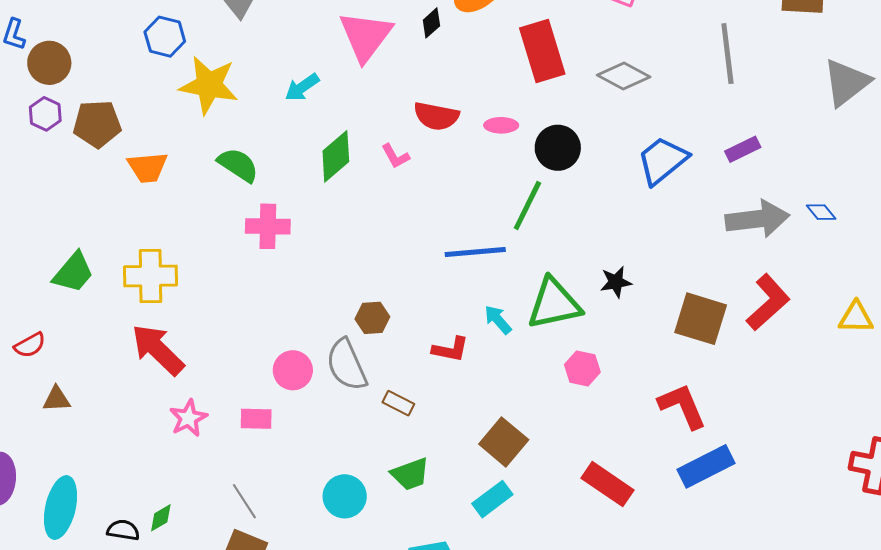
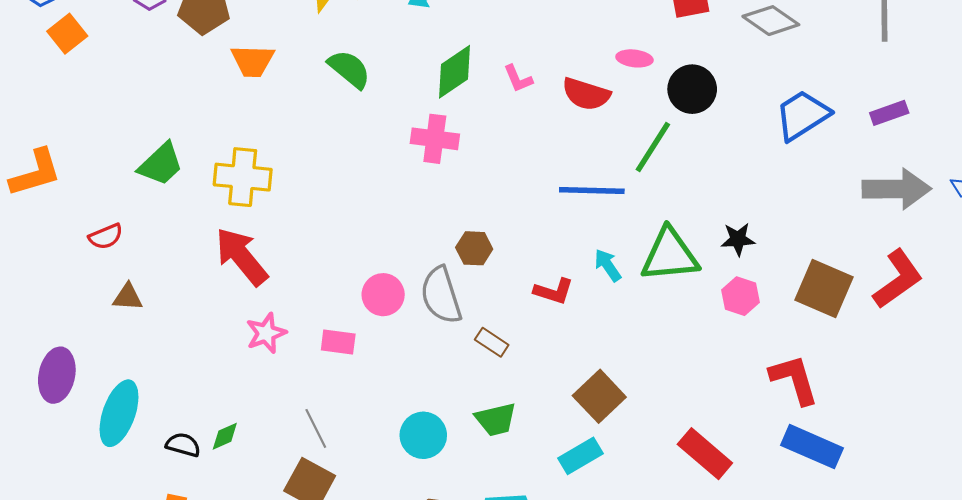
red semicircle: (436, 116) -> (586, 94), moved
pink cross: (268, 226) -> (435, 139), moved
pink hexagon: (582, 368) -> (741, 296), moved
blue rectangle: (706, 466) -> (812, 447), turned 44

